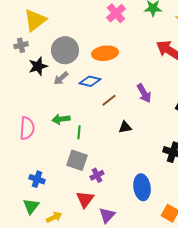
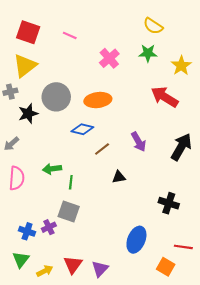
gray arrow: (61, 78) -> (11, 144), moved
purple cross: (97, 175) -> (49, 227), moved
blue ellipse: (142, 187) -> (136, 240), turned 30
red triangle: (85, 199) -> (73, 265), moved

